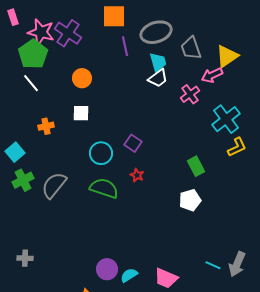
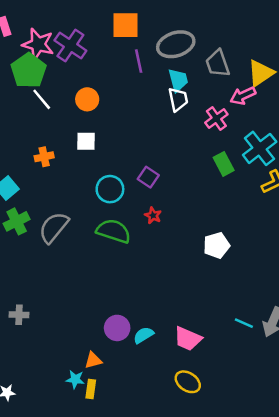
white trapezoid: (158, 78) -> (178, 99), turned -65
white line: (31, 83) -> (42, 99), moved
green rectangle: (196, 166) -> (224, 164), moved

